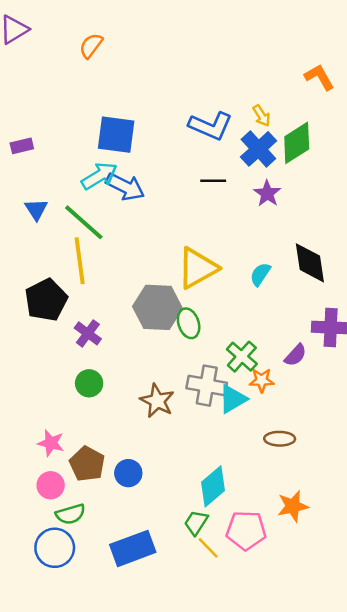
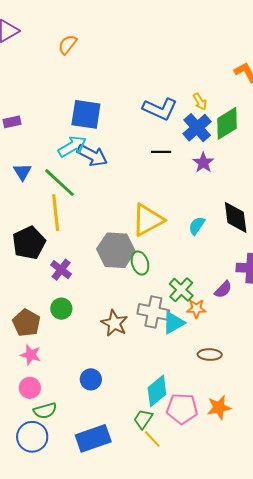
brown pentagon: (87, 464) -> (26, 323), moved
pink pentagon: (246, 530) -> (182, 409), moved

